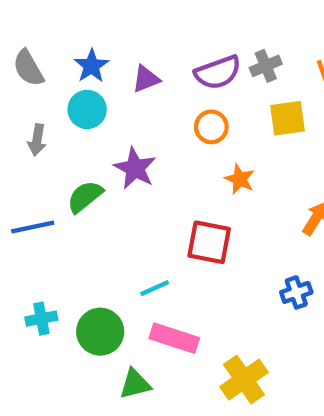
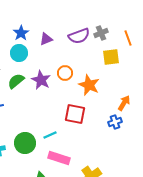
orange circle: (211, 127) -> (65, 73), moved
orange star: (240, 179) -> (89, 85), size x1.5
green semicircle: (85, 197) -> (16, 81), moved
blue cross: (296, 292) -> (115, 122), moved
green circle: (100, 332) -> (25, 143), moved

